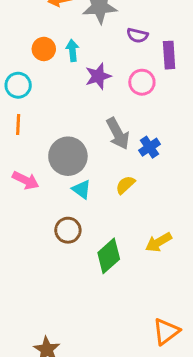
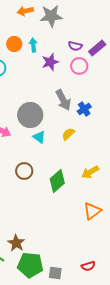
purple semicircle: (137, 35) -> (75, 46), moved
purple rectangle: (169, 55) -> (97, 48), turned 54
brown circle: (68, 230) -> (24, 171), moved
orange triangle: (166, 331) -> (92, 211), moved

